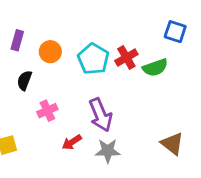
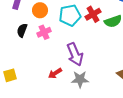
cyan pentagon: (93, 59) -> (70, 15), turned 30
pink cross: (47, 111) -> (44, 32), moved

